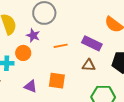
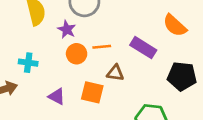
orange circle: (23, 53) -> (77, 54), moved
brown triangle: (89, 65) -> (115, 73), moved

